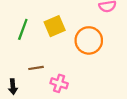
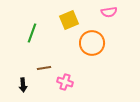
yellow square: (55, 26) -> (69, 20), moved

